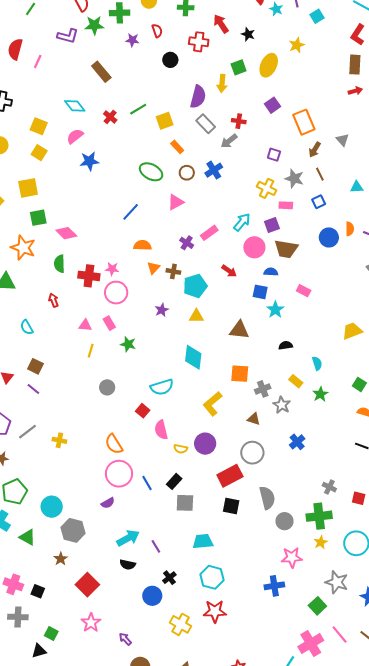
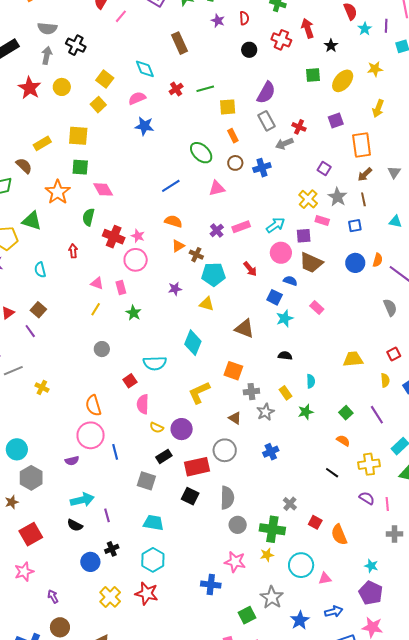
yellow arrow: (222, 83) -> (378, 108), moved
black rectangle: (174, 481) -> (164, 456), moved

